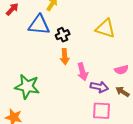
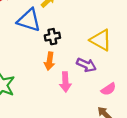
pink semicircle: (121, 70) -> (109, 89), turned -32
purple arrow: (99, 87) -> (86, 65), moved

